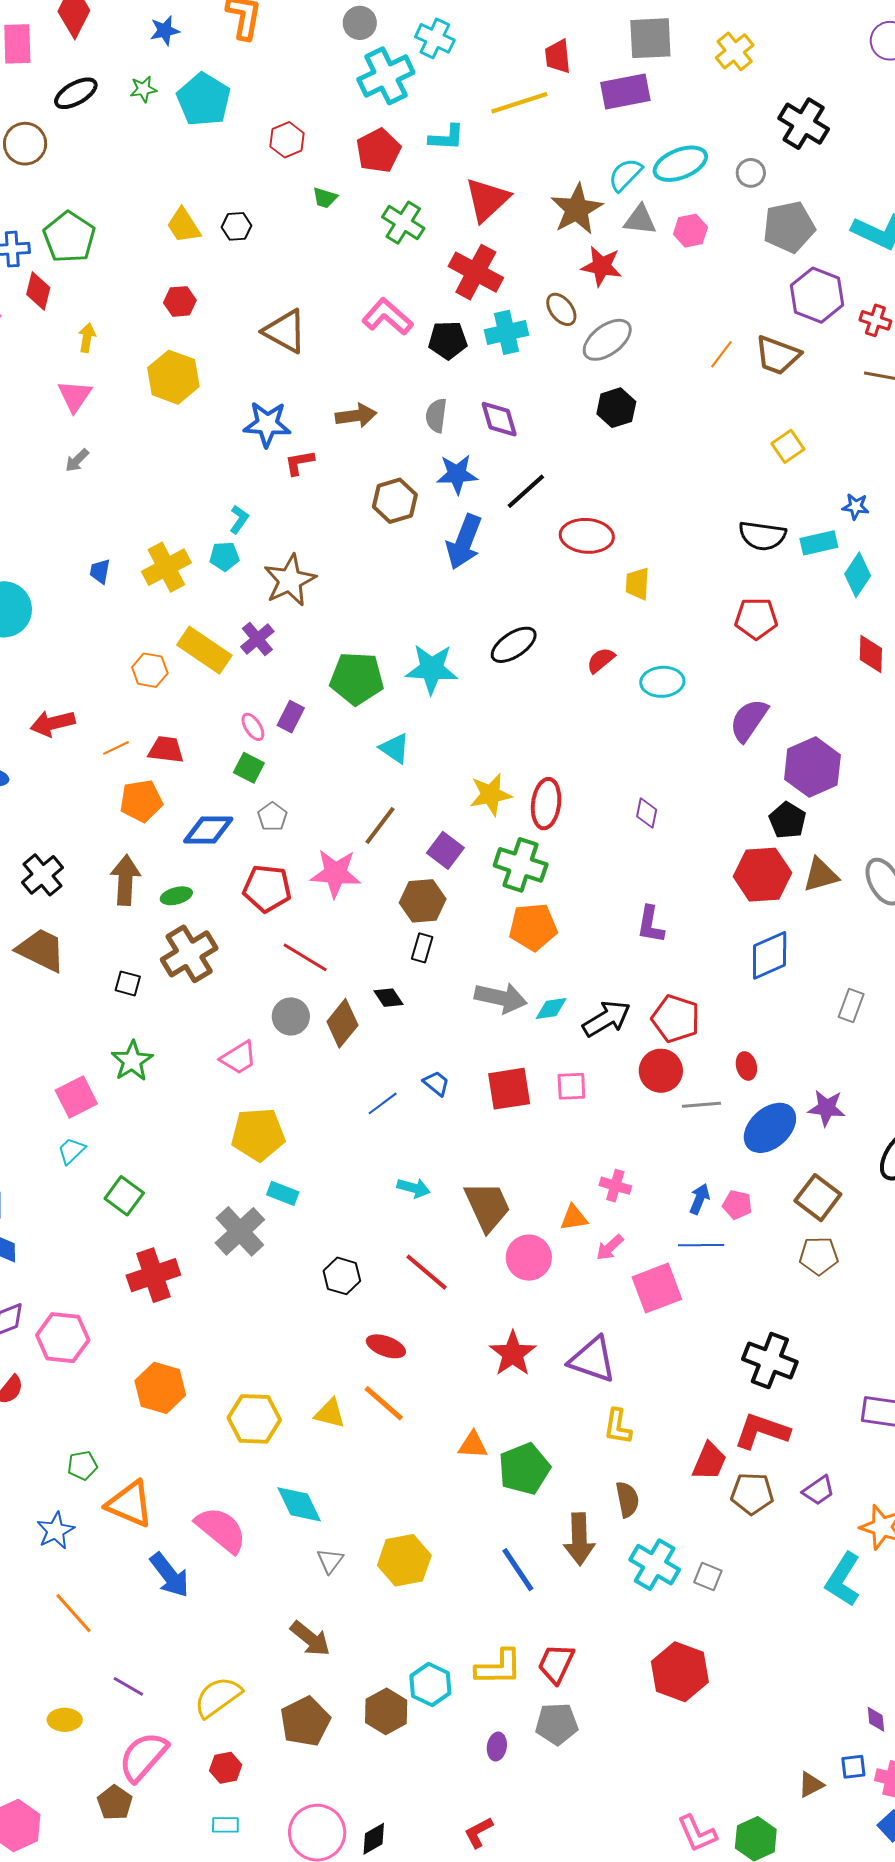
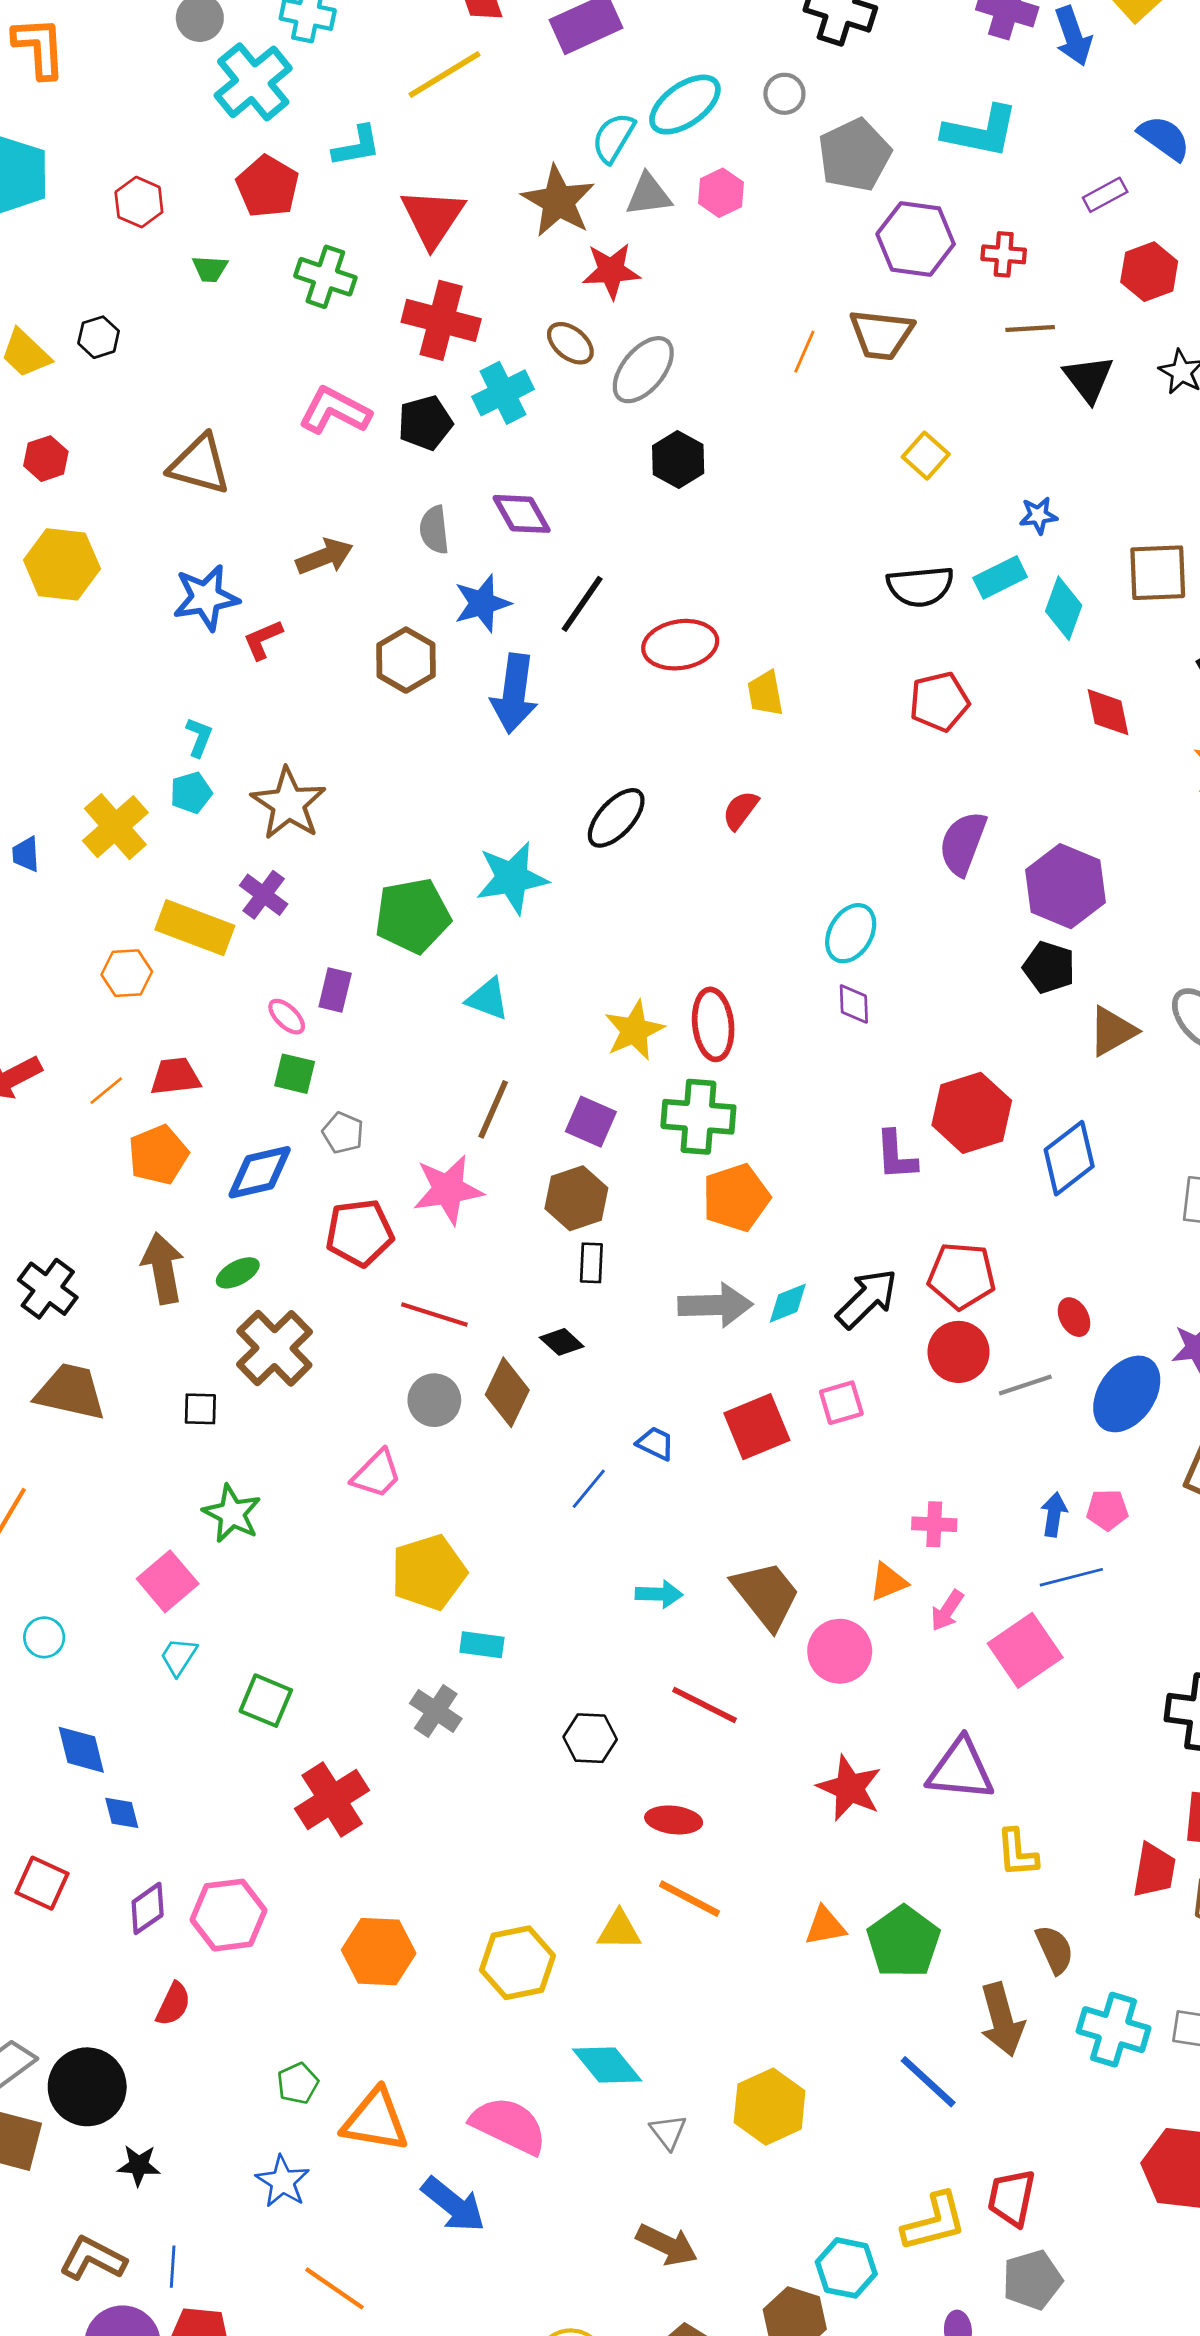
cyan ellipse: (662, 682) -> (851, 933), moved, turned -42
red hexagon: (762, 875) -> (972, 1113), moved
gray cross: (240, 1231) -> (436, 1711), size x0.7

